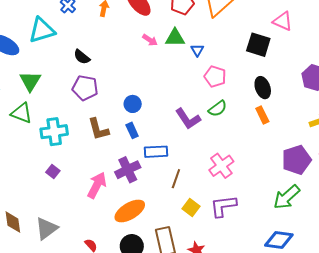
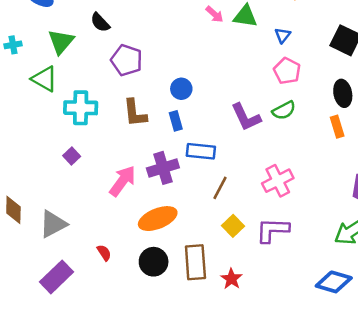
blue triangle: (197, 50) -> (283, 35), moved
black semicircle: (82, 57) -> (100, 22), moved

